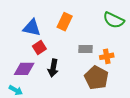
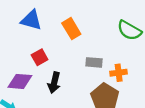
orange rectangle: (65, 22) -> (71, 29), turned -60
blue triangle: (32, 28) -> (31, 20), moved

